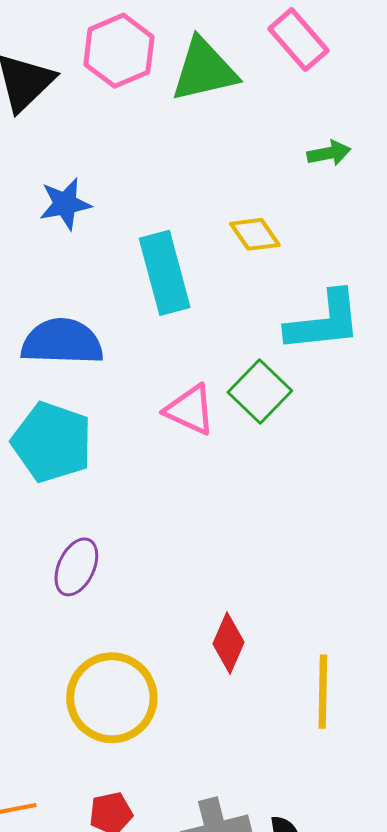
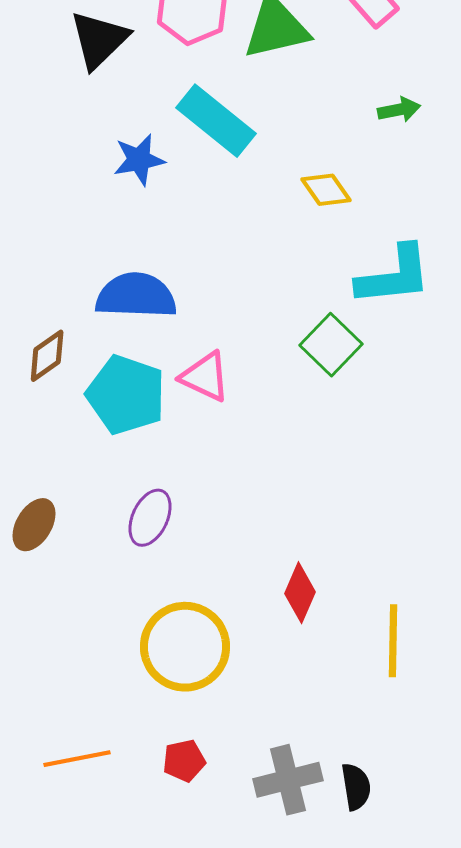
cyan rectangle: (165, 273) -> (216, 121), moved, turned -36
pink triangle: (190, 410) -> (205, 377), moved

